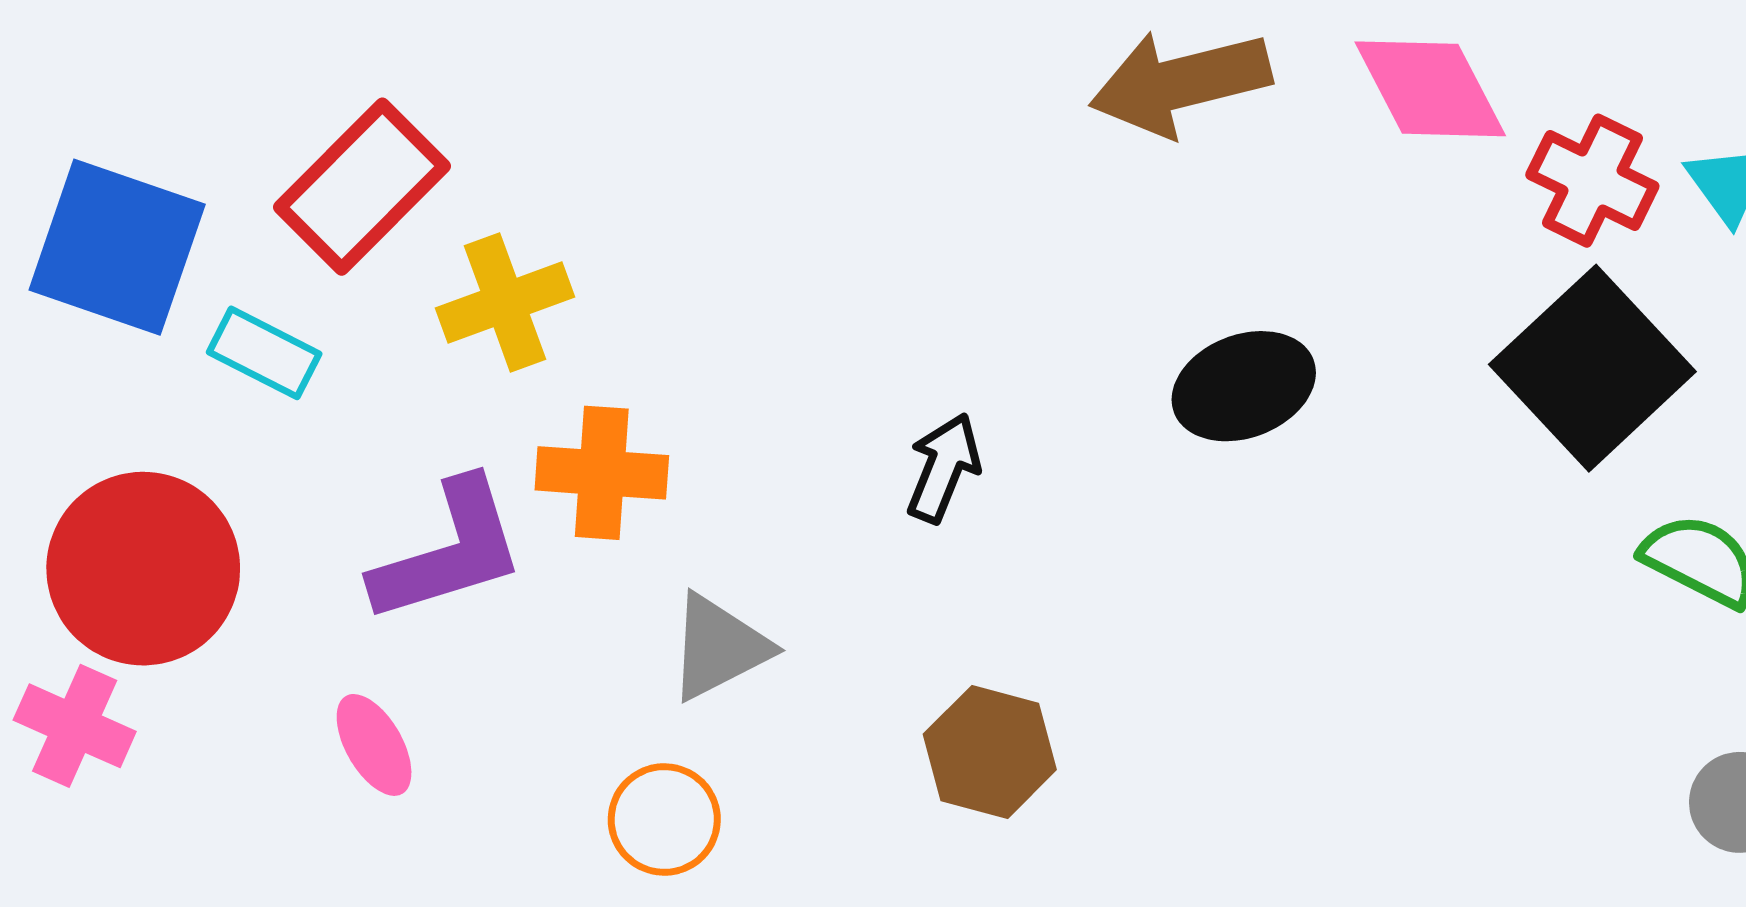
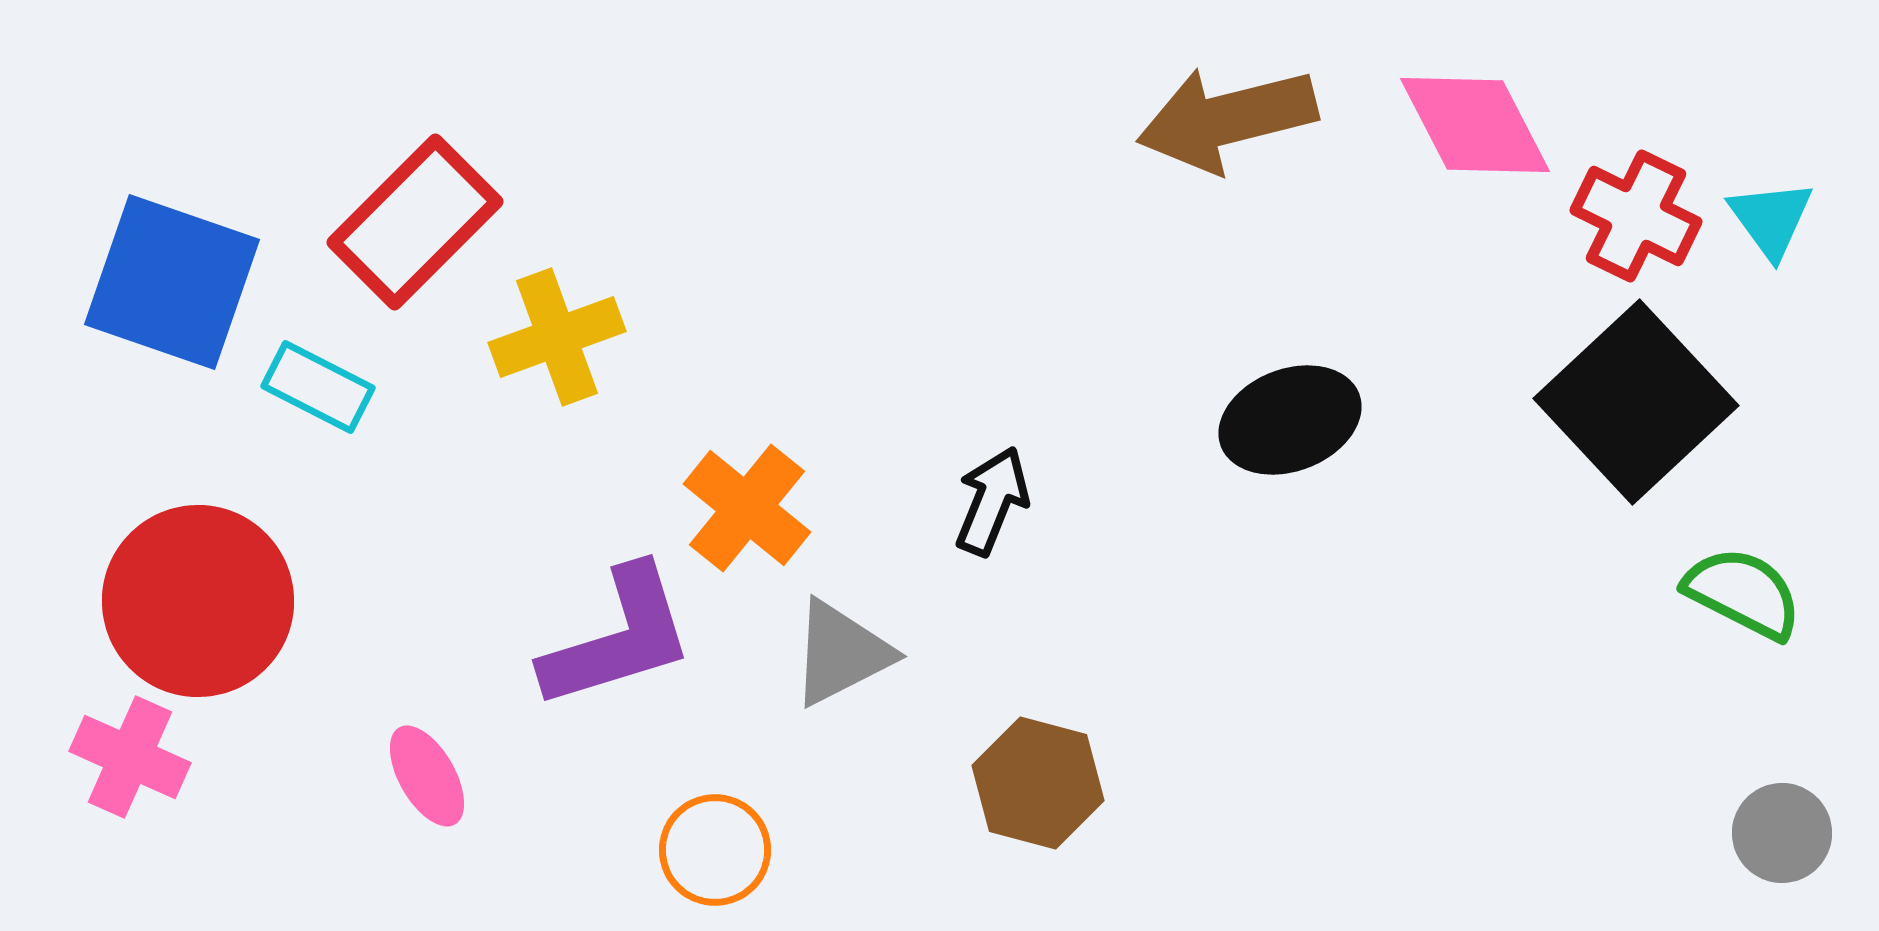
orange cross: (602, 473) -> (747, 508), moved, turned 35
purple L-shape: (449, 551) -> (618, 638), moved
gray triangle: (719, 647) -> (841, 653), moved

